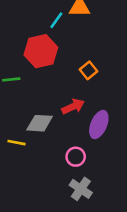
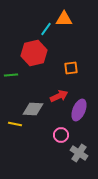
orange square: (89, 70) -> (71, 68), turned 32
gray cross: (81, 189) -> (79, 153), moved

